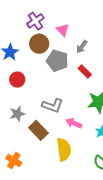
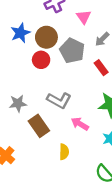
brown circle: (39, 44) -> (46, 37), moved
red circle: (17, 80) -> (41, 60), moved
yellow semicircle: (64, 149) -> (64, 152), size x0.6

